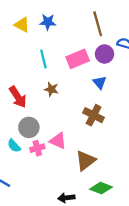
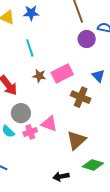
pink rectangle: (78, 59) -> (62, 73), moved
blue triangle: (100, 82) -> (98, 76), moved

